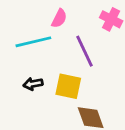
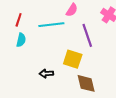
black arrow: (33, 84) -> (46, 74), moved

